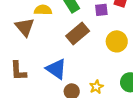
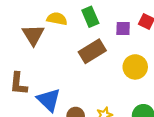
blue triangle: (56, 69) -> (49, 100), moved

